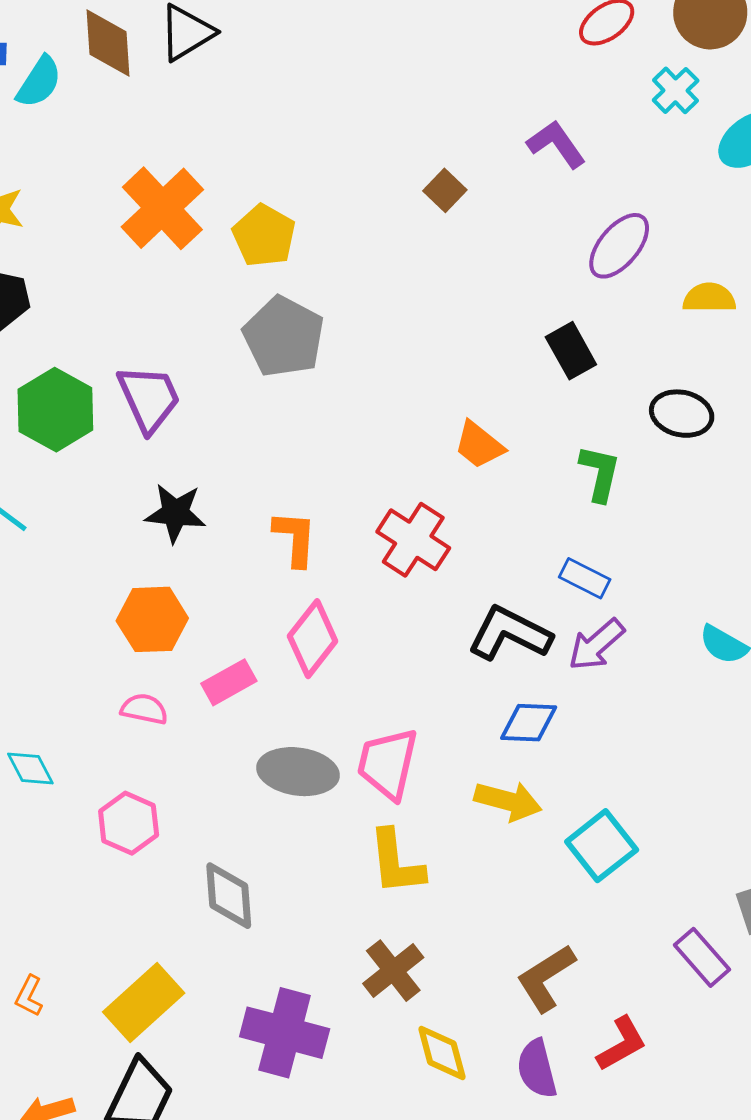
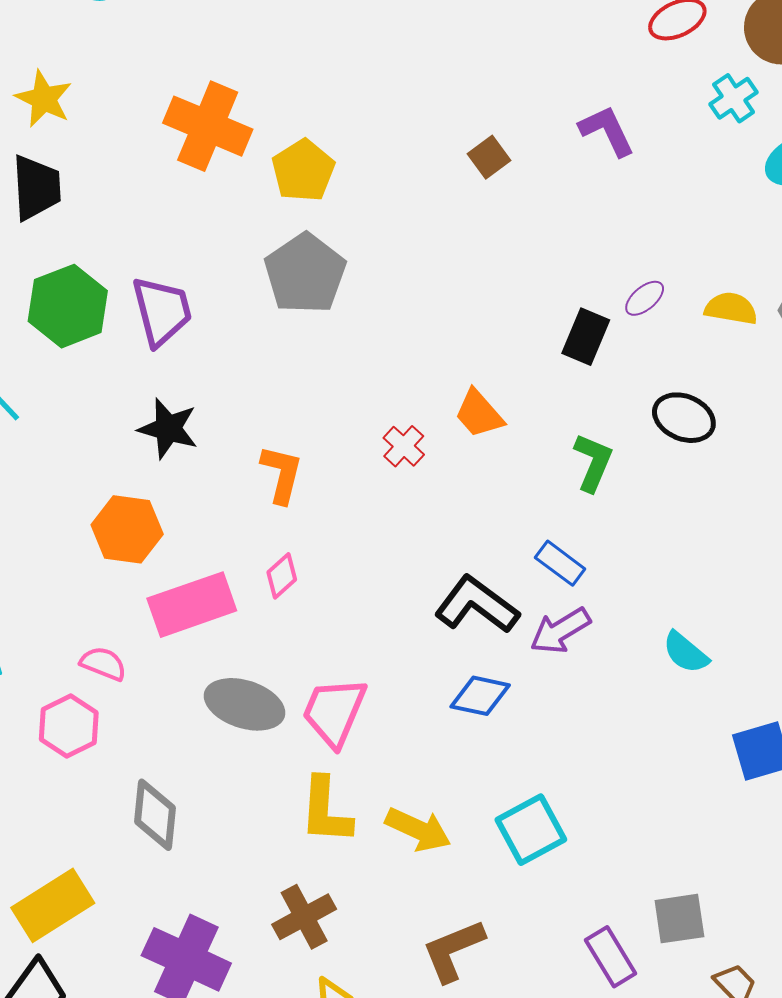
orange cross: (162, 208) -> (208, 126), turned -34
purple ellipse: (619, 246) -> (645, 298), moved, size x0.6
black rectangle: (571, 351) -> (586, 337), turned 42
red cross: (413, 540) -> (404, 446), moved, size x0.6
pink diamond: (313, 639) -> (282, 576), size x0.6
pink rectangle: (229, 682) -> (192, 605), size x1.6
pink semicircle: (144, 709) -> (103, 664), moved
yellow arrow: (508, 801) -> (418, 829), moved

